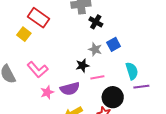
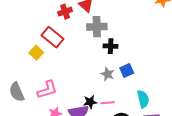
black cross: (96, 22) -> (111, 46), turned -32
black star: (82, 66) -> (90, 102), moved
pink L-shape: (37, 70) -> (47, 90), turned -70

